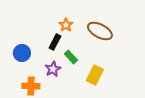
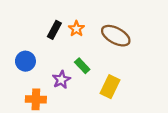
black rectangle: (55, 42) -> (54, 30), moved

